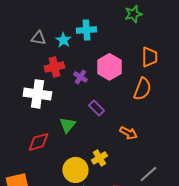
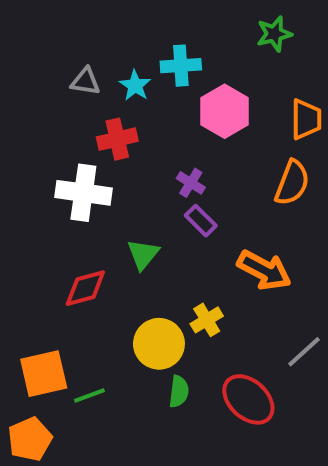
pink hexagon: (109, 67) -> (225, 111), moved
purple cross: (80, 77) -> (191, 183), moved
orange arrow: (128, 133) -> (264, 270), size x1.5

